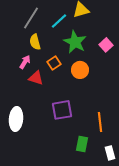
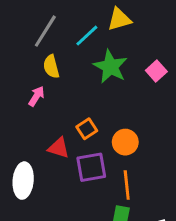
orange square: (54, 63) -> (87, 129), moved
orange circle: (80, 70) -> (125, 142), moved
red triangle: (36, 78) -> (59, 148), moved
orange line: (100, 122) -> (127, 185), moved

